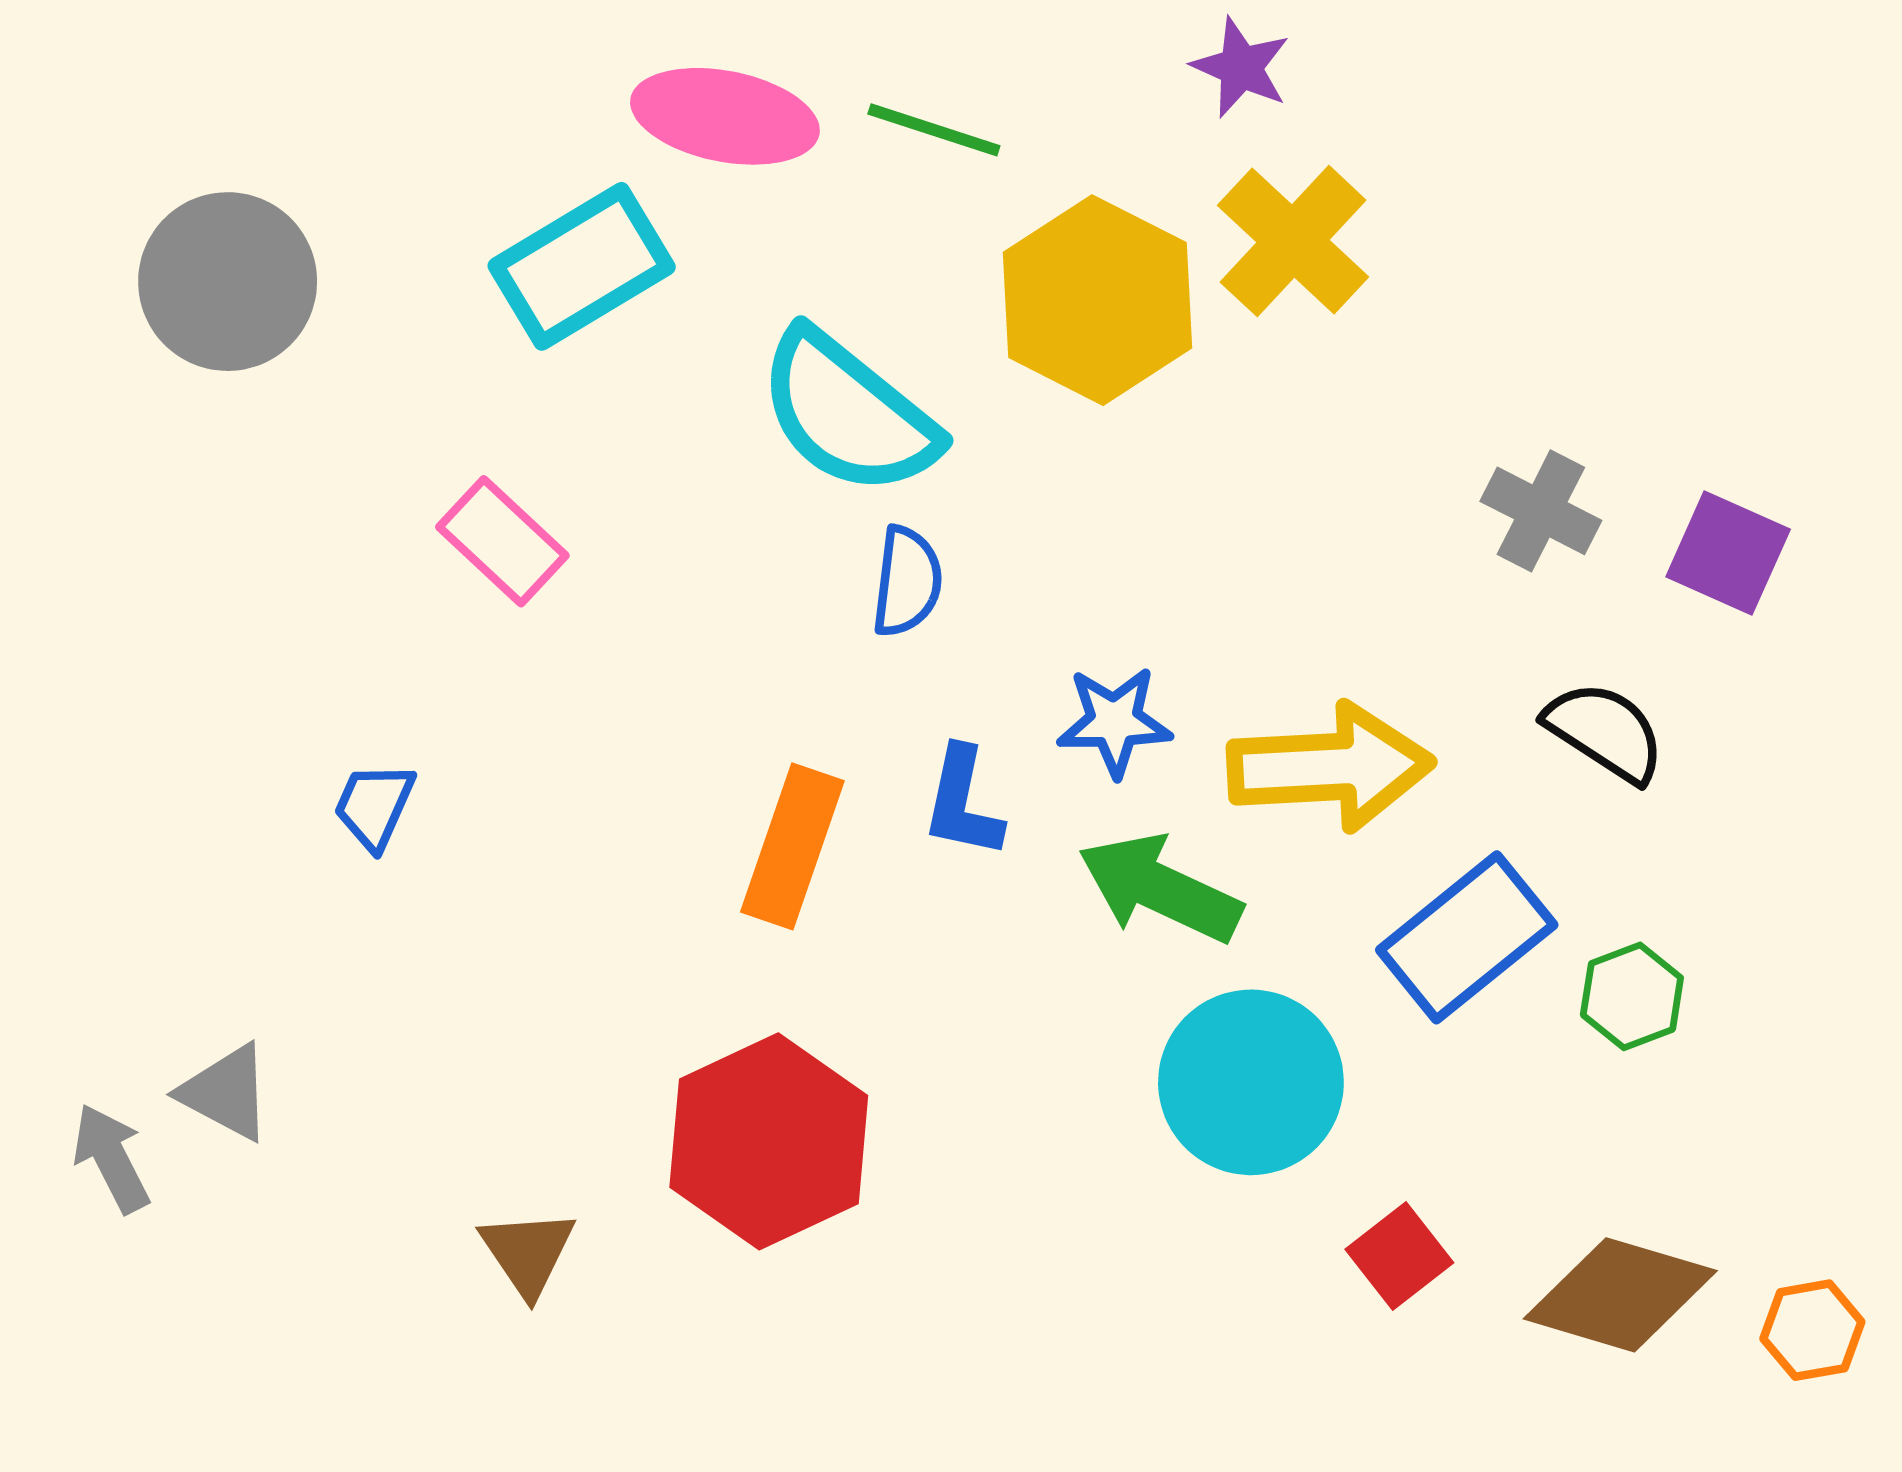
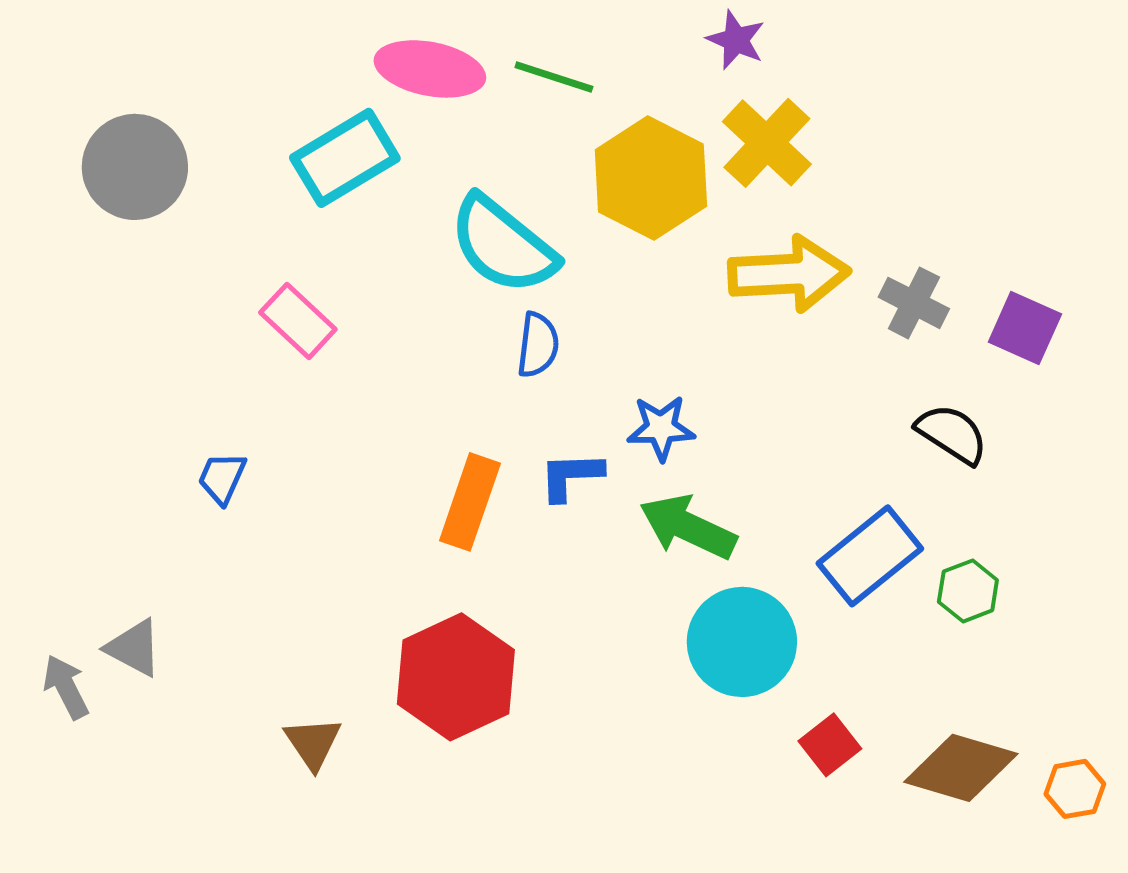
yellow arrow: (1330, 767) -> (789, 274), moved
blue L-shape: (963, 802) -> (571, 476), turned 76

